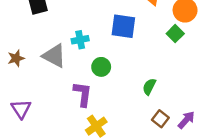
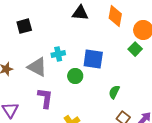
blue square: (123, 26) -> (93, 59), moved
purple L-shape: (83, 94) -> (45, 98), moved

